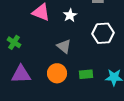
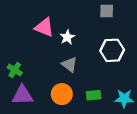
white star: (70, 15) -> (67, 37), moved
green cross: (14, 42) -> (15, 70), moved

